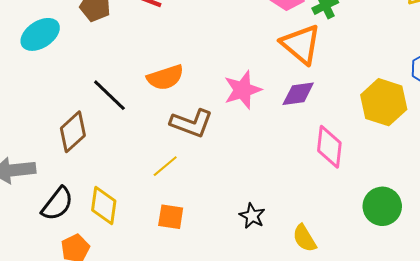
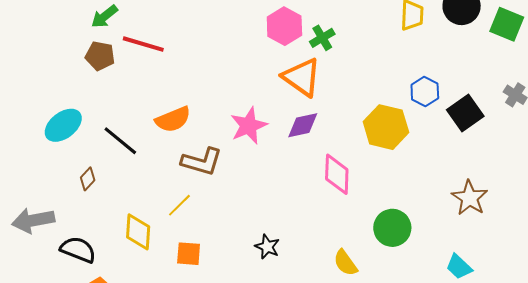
cyan ellipse: (40, 34) -> (63, 125), moved
brown diamond: (73, 132) -> (88, 179), size x0.6
black semicircle: (57, 204) -> (78, 250), turned -102
yellow diamond: (104, 206) -> (138, 232), moved
yellow semicircle: (304, 238) -> (345, 263), moved

